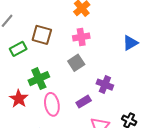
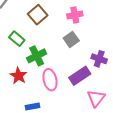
brown square: (42, 35) -> (38, 15), turned 36
green rectangle: (18, 49) -> (17, 39), moved, turned 70
purple rectangle: (84, 102) -> (80, 76), size x1.5

